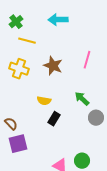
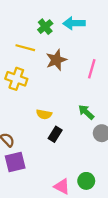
cyan arrow: (58, 20) -> (74, 23), moved
green cross: (16, 22) -> (45, 27), moved
brown star: (53, 66) -> (56, 60), moved, turned 30

